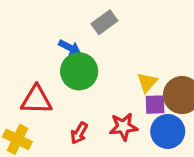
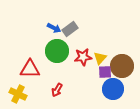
gray rectangle: (104, 22) -> (70, 29), moved
blue arrow: (70, 48) -> (54, 28), moved
red star: (123, 127) -> (83, 57), moved

